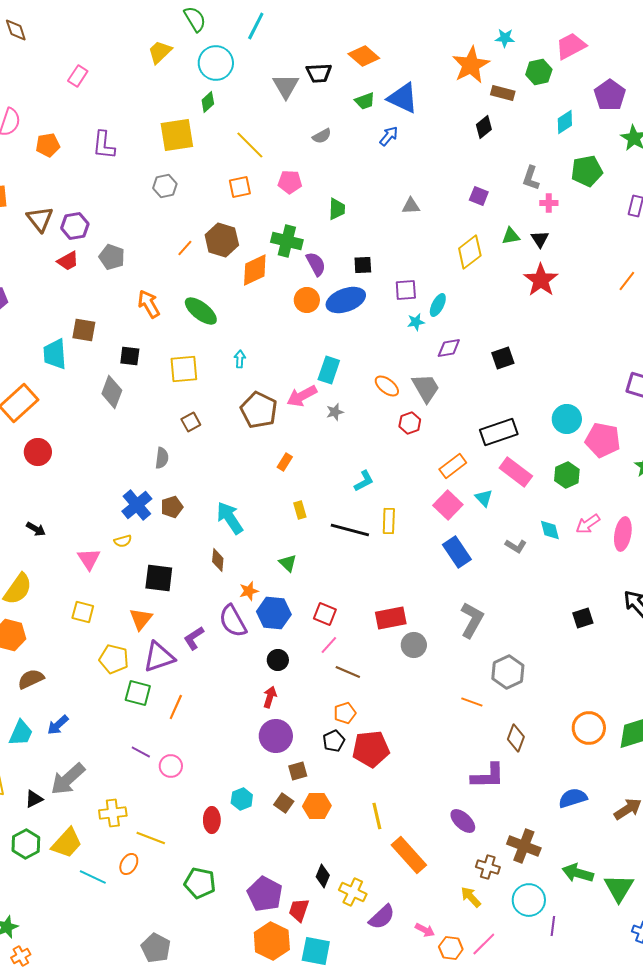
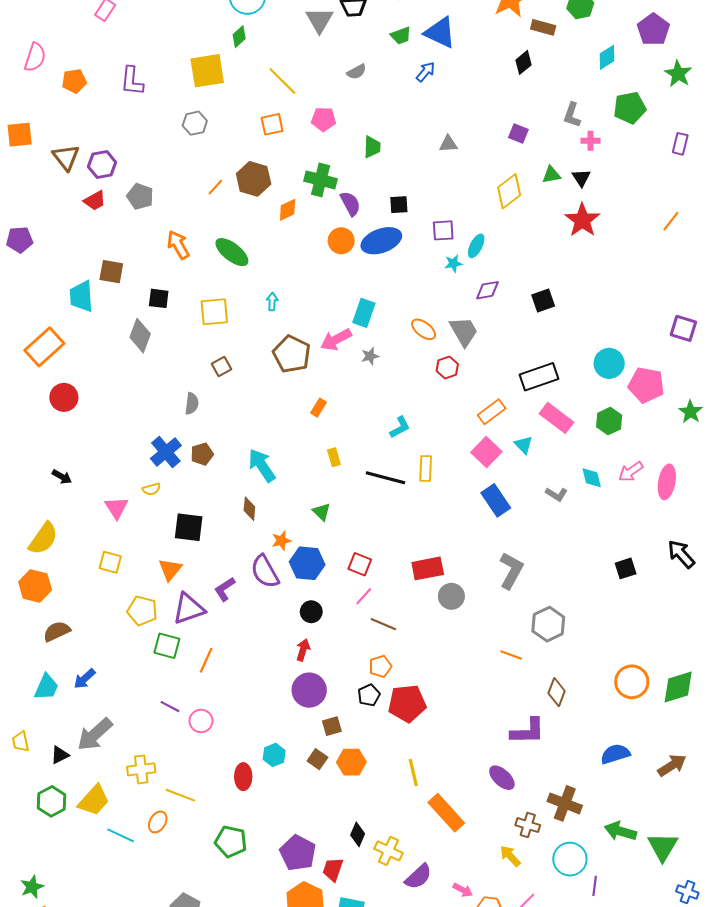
orange diamond: (255, 270) -> (288, 210), size x0.7

